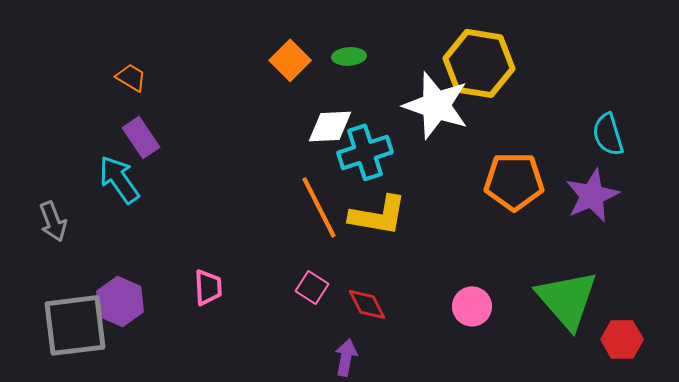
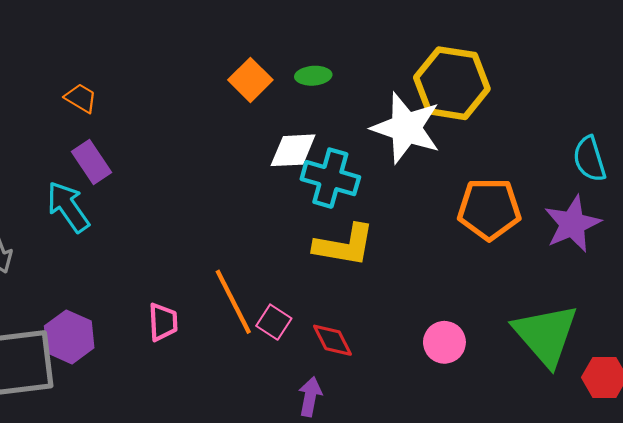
cyan cross: (365, 152) -> (330, 178), turned 34
orange line: (319, 207) -> (233, 302), moved

